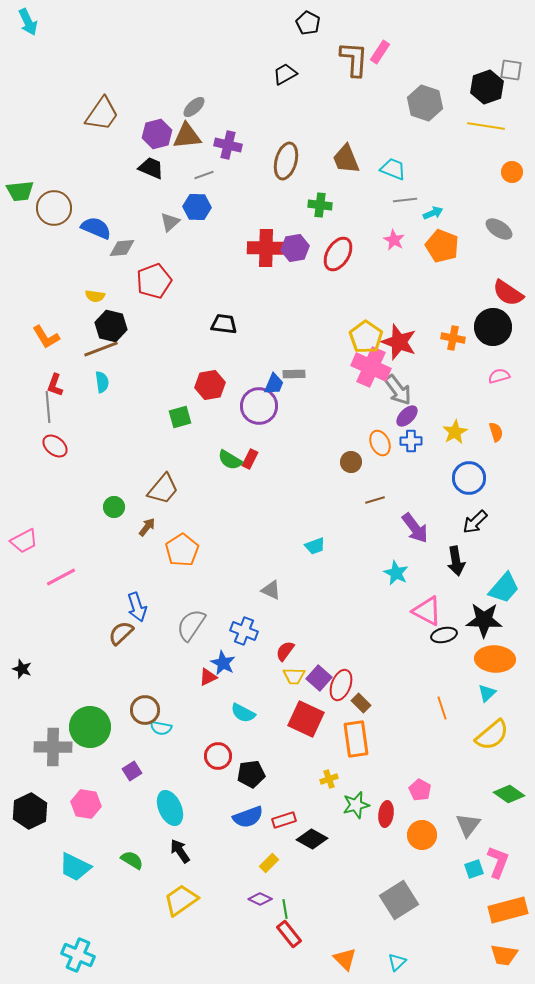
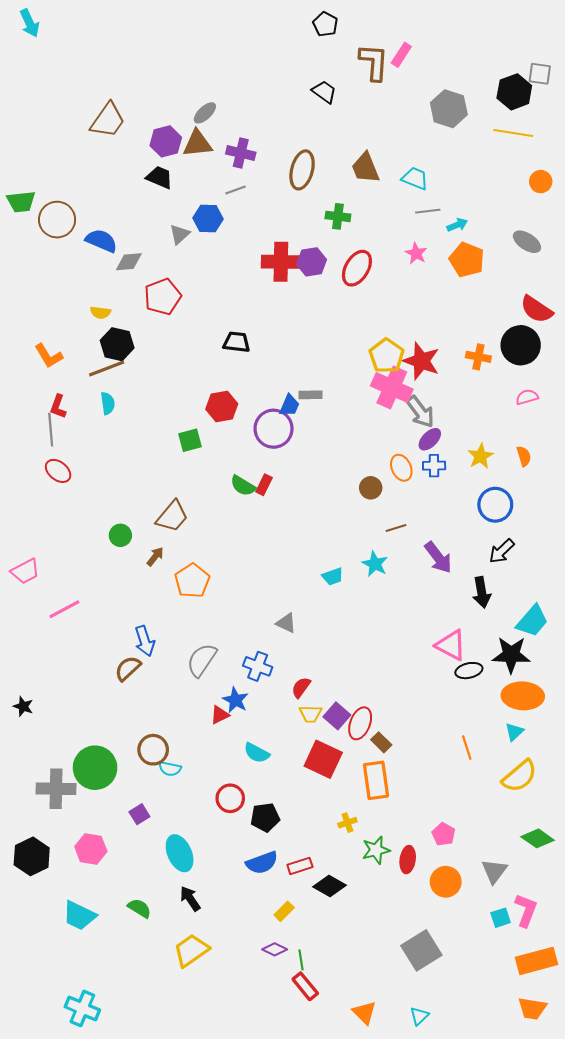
black trapezoid: (285, 74) -> (324, 92), moved, turned 65
gray line: (204, 175) -> (236, 190), moved
cyan star: (396, 573) -> (375, 564), moved

